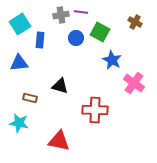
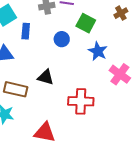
brown cross: (135, 22) -> (121, 13), turned 32
blue circle: (76, 38) -> (62, 39), moved
brown rectangle: (30, 98) -> (16, 89), size x1.6

